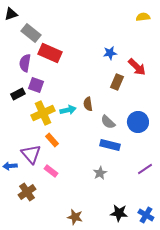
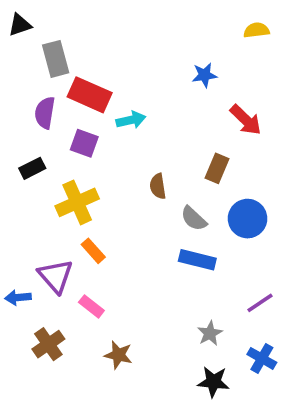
gray rectangle: (31, 33) -> (56, 59), turned 36
blue star: (110, 53) -> (204, 75), moved
brown rectangle: (117, 82) -> (217, 168), moved
purple square: (36, 85) -> (84, 143), moved
cyan arrow: (68, 110) -> (131, 120), moved
gray star: (100, 173) -> (210, 333), moved
blue cross: (146, 215) -> (262, 358), moved
brown star: (75, 217) -> (118, 355), moved

